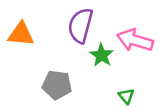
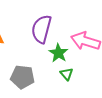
green triangle: (126, 96) -> (66, 74), moved

